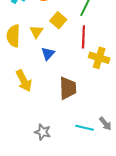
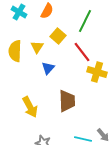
red line: (83, 37) -> (82, 52), turned -40
yellow arrow: (24, 81) -> (30, 107), moved

